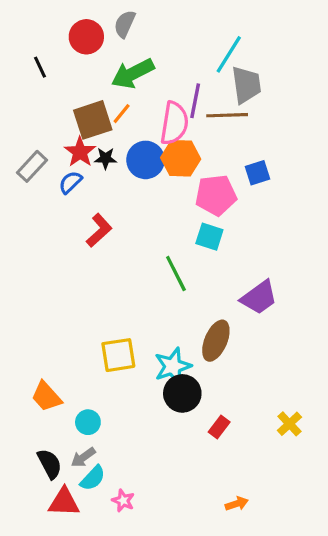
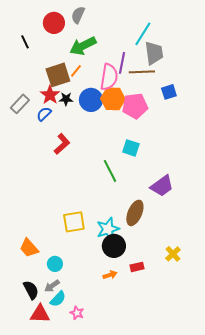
blue square: (257, 173) -> (169, 92), moved
pink pentagon: (216, 195) -> (135, 106), moved
yellow cross: (289, 424) -> (173, 254), moved
red rectangle: (219, 427) -> (137, 267), turned 40
orange arrow: (237, 504) -> (110, 275), moved

